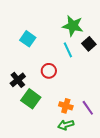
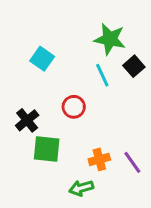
green square: (31, 99) -> (47, 149), turned -30
orange cross: (66, 106) -> (99, 159), turned -32
green arrow: (66, 125) -> (81, 188), moved

